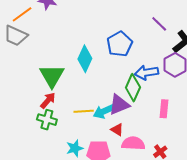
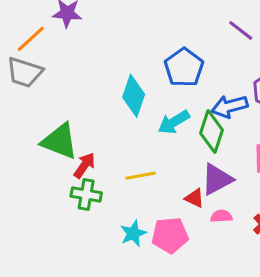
green triangle: (52, 76) -> (60, 141), moved, turned -32
purple triangle: (119, 105) -> (217, 179), moved
cyan arrow: (104, 111) -> (174, 122), moved
pink semicircle: (133, 143) -> (221, 216), size x0.6

